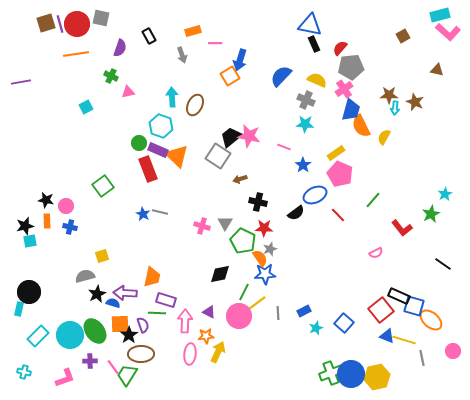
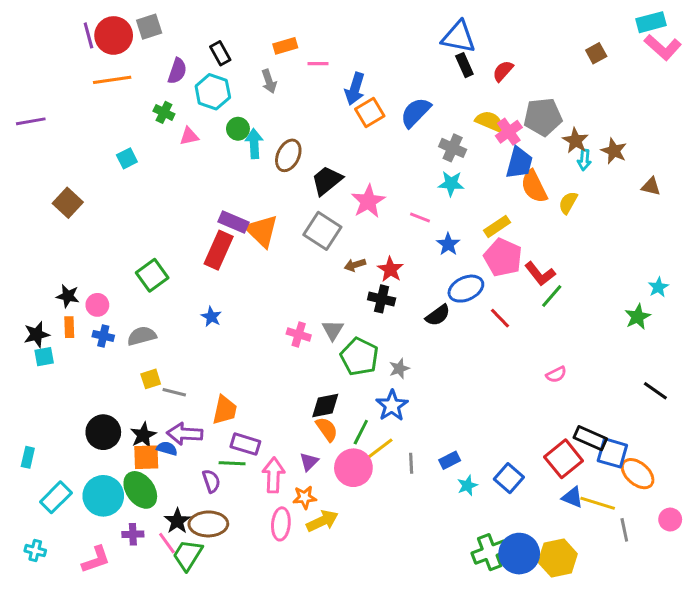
gray square: (101, 18) -> (149, 27), turned -30
brown square: (46, 23) -> (68, 203), moved, turned -30
gray pentagon: (351, 67) -> (543, 117), moved
brown triangle: (437, 70) -> (651, 186), moved
orange square: (230, 76) -> (370, 112), moved
yellow semicircle: (317, 80) -> (490, 121), moved
brown star: (389, 95) -> (575, 141), turned 30
cyan hexagon: (161, 126) -> (213, 92), moved
pink star: (249, 136) -> (368, 201), turned 30
black trapezoid: (231, 137) -> (327, 181), moved
green circle: (139, 143) -> (238, 129), moved
red rectangle: (148, 169) -> (219, 250), turned 45
gray line: (160, 212) -> (174, 392), moved
red star: (264, 228) -> (390, 269), moved, turned 30
red L-shape: (402, 228) -> (540, 274), moved
orange semicircle: (260, 258) -> (327, 429), moved
blue star: (265, 274) -> (392, 406), turned -30
gray semicircle: (85, 276) -> (142, 336), moved
black circle: (29, 292) -> (103, 432), moved
purple triangle: (209, 312) -> (309, 462), turned 48
orange square: (120, 324) -> (146, 457), moved
black star: (129, 335) -> (177, 521), moved
yellow arrow: (218, 352) -> (322, 521), turned 40

